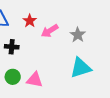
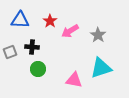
green circle: (13, 77) -> (38, 69), moved
pink triangle: (35, 80) -> (74, 80), moved

